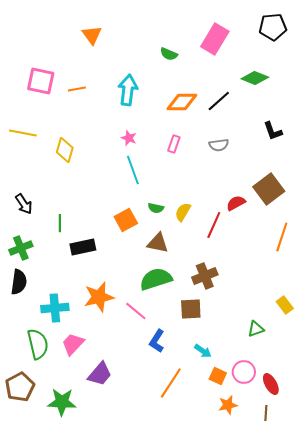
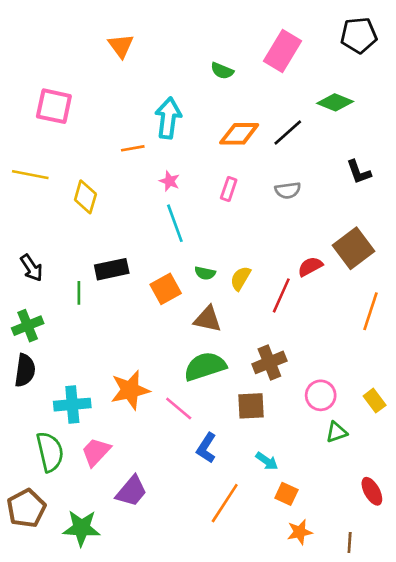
orange line: (77, 89) -> (133, 148), moved
black rectangle: (83, 247) -> (112, 269), moved
pink circle: (244, 372) -> (321, 395), moved
red ellipse: (271, 384) -> (372, 491), moved

